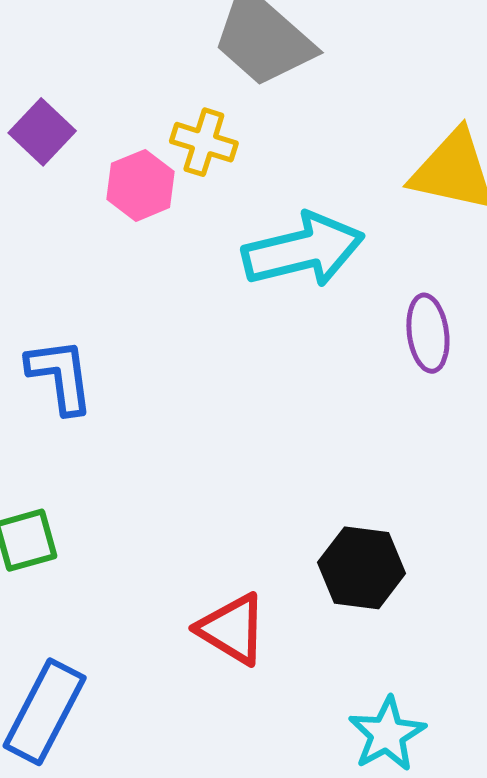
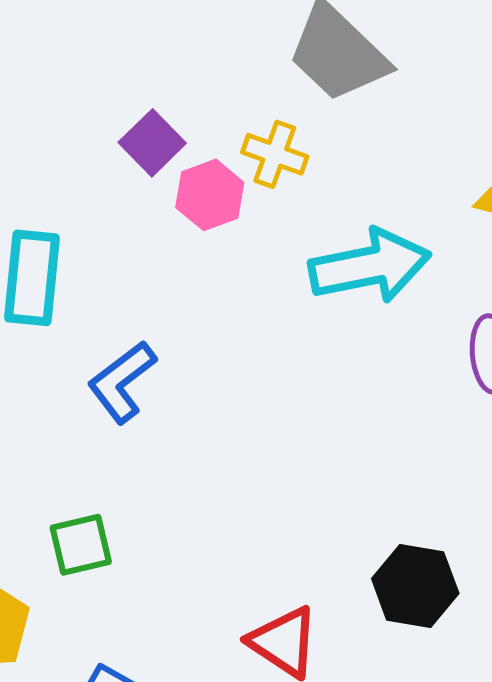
purple square: (42, 132) -> (152, 143), moved
blue L-shape: (60, 376) -> (122, 382), turned -122

